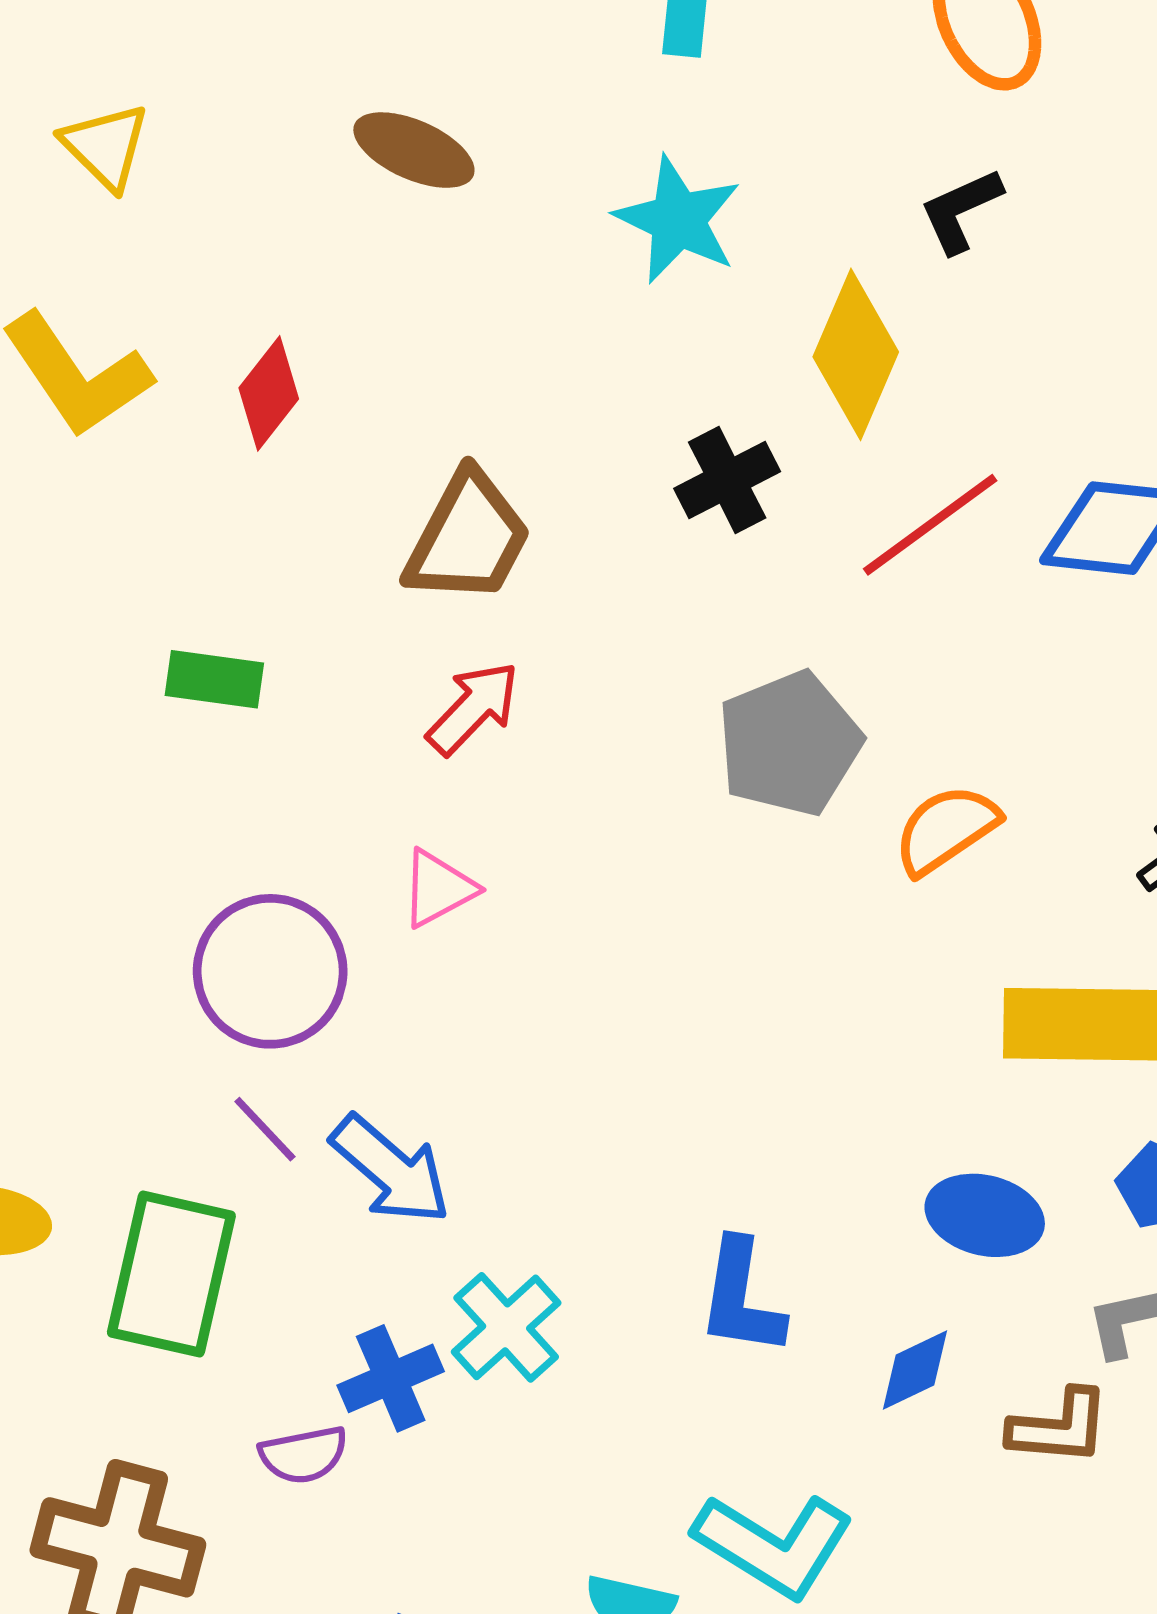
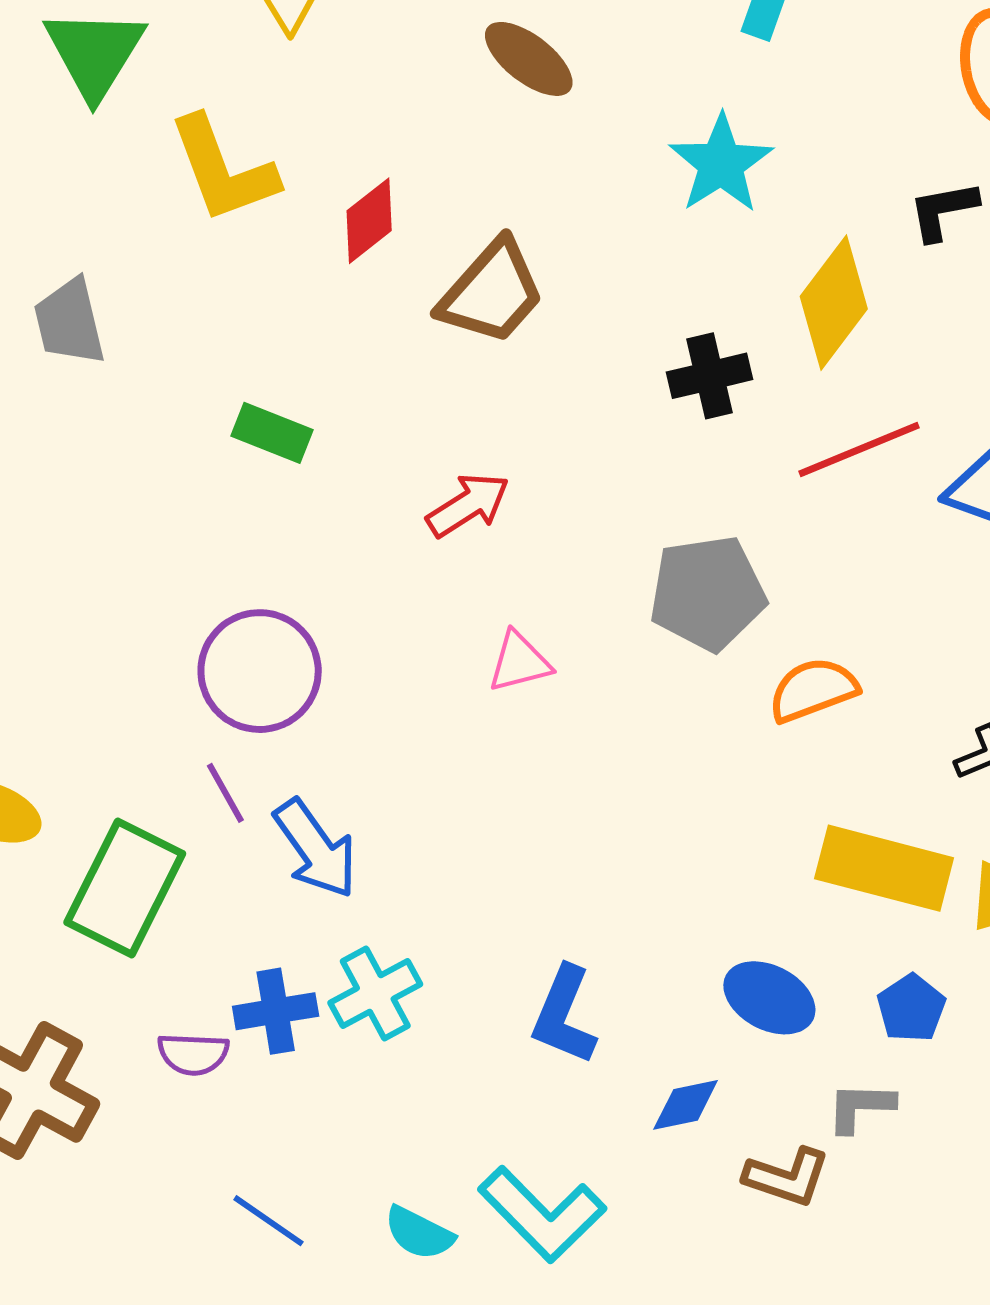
brown trapezoid: (468, 538) -> (492, 292), moved
pink triangle: (438, 889) -> (519, 662), moved

